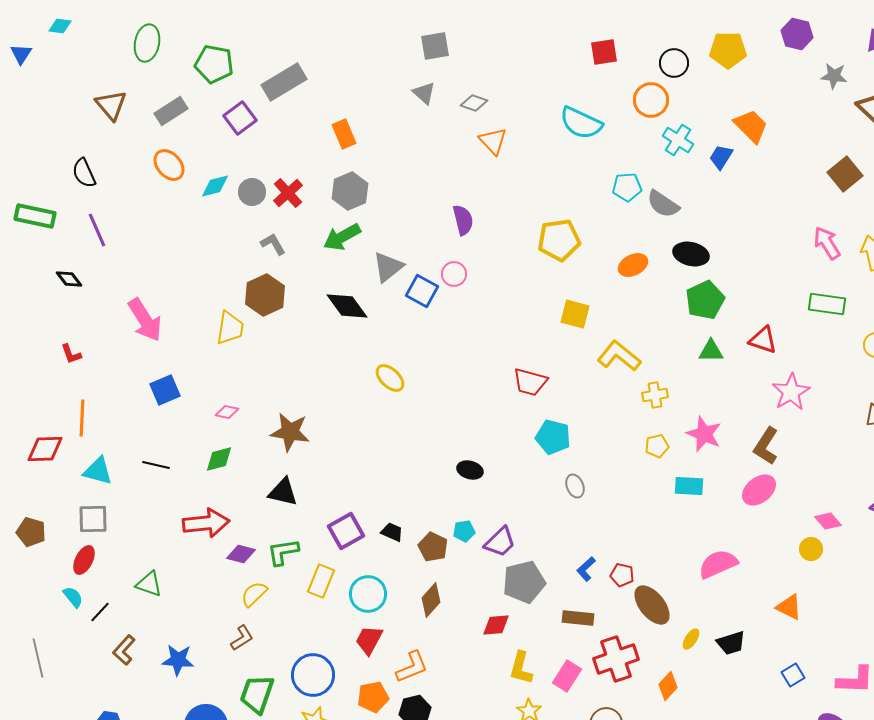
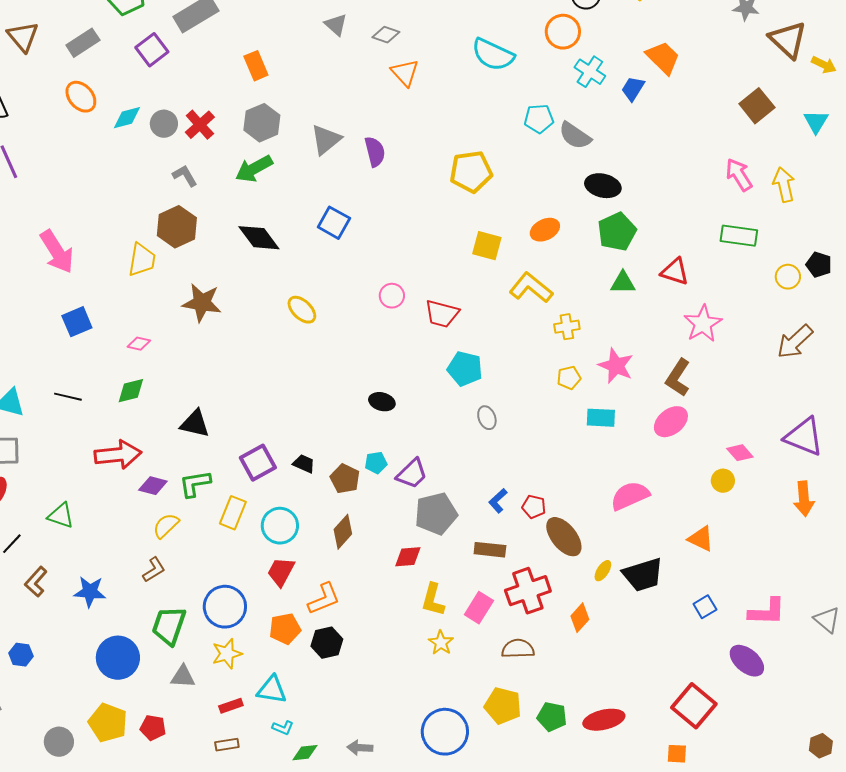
orange ellipse: (633, 265) -> (545, 230), moved
gray triangle: (388, 267) -> (326, 140), moved
pink circle: (454, 274) -> (392, 296), moved
brown star: (290, 432) -> (202, 303), moved
black trapezoid: (731, 643) -> (643, 575), size x1.4

